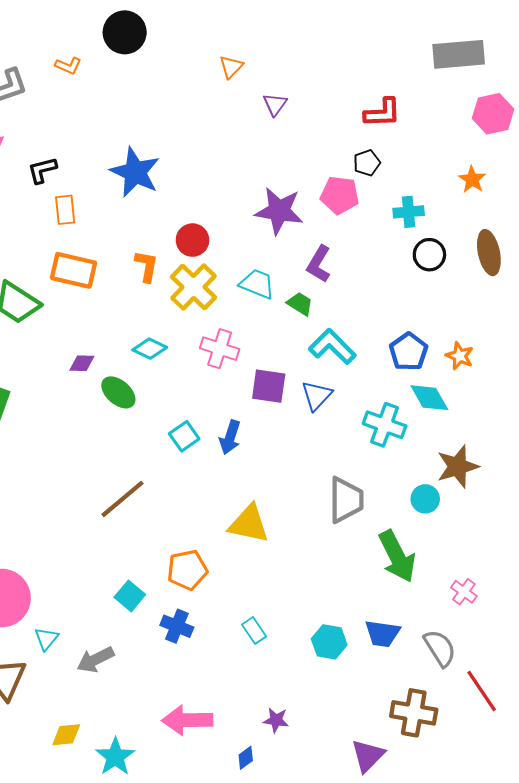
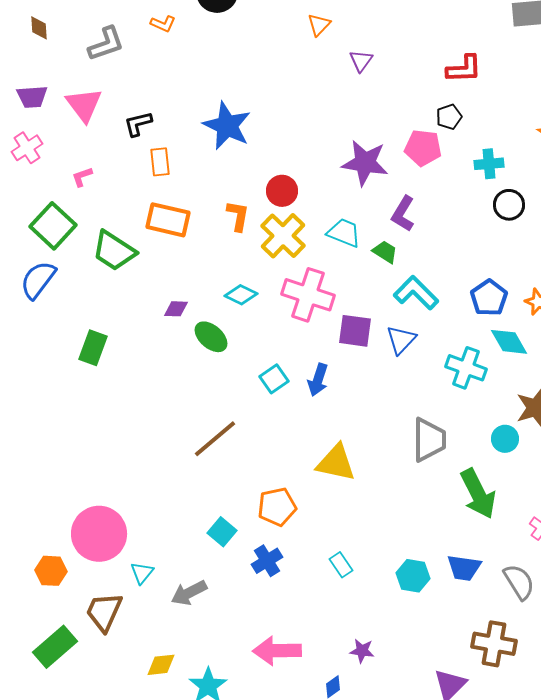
pink cross: (220, 349) -> (308, 295), size x1.4
blue cross: (177, 626) -> (267, 561), turned 36

